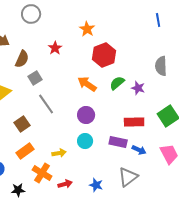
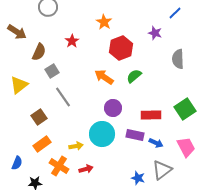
blue line: (158, 20) -> (175, 13), turned 56
purple star: (138, 88) -> (155, 33), moved
purple circle: (86, 115) -> (113, 108), moved
cyan circle: (85, 141) -> (102, 134), size x1.6
gray triangle: (128, 177) -> (162, 170), moved
red arrow: (65, 184) -> (86, 169), moved
blue star: (96, 185) -> (138, 178), moved

